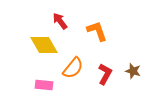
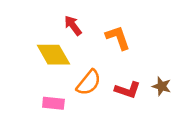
red L-shape: (105, 74) -> (128, 90), turned 80

